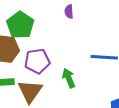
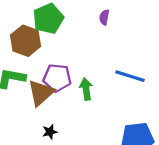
purple pentagon: (37, 61) -> (57, 78), moved

